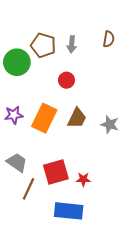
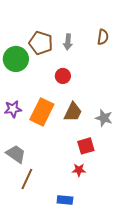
red square: (56, 172) -> (86, 146), moved, size x0.7
blue rectangle: (69, 211) -> (65, 200), size x0.6

